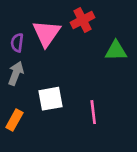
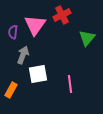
green triangle: (116, 51) -> (87, 38), turned -48
gray arrow: (16, 73) -> (23, 55), moved

